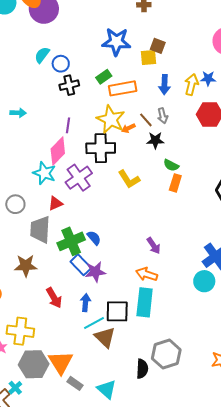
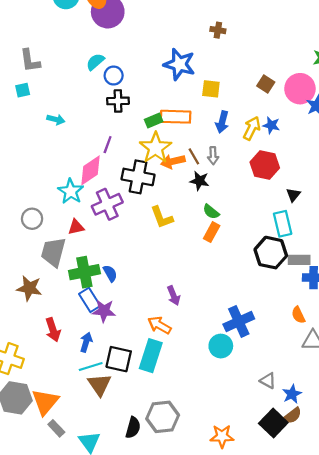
brown square: (158, 46) -> (266, 84), moved
green rectangle: (104, 77) -> (154, 120), moved
orange arrow: (128, 128) -> (173, 161), size x1.5

